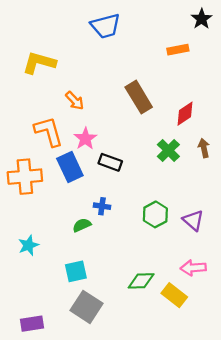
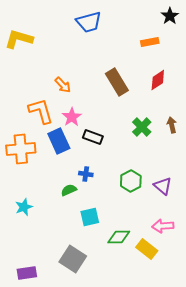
yellow L-shape: (39, 63) -> (19, 39), moved
red diamond: (185, 114) -> (158, 80), moved
cyan square: (76, 271) -> (90, 217), moved

